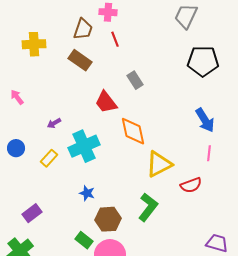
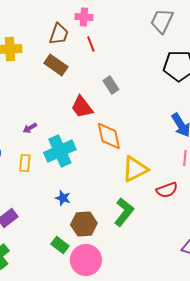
yellow rectangle: (49, 158) -> (25, 163), turned -36

